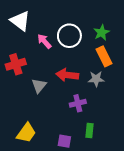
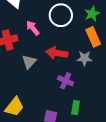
pink arrow: (44, 41) -> (33, 28), moved
purple cross: (78, 103) -> (66, 81), turned 35

